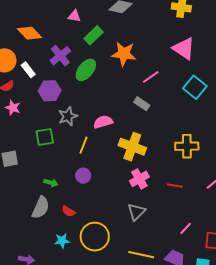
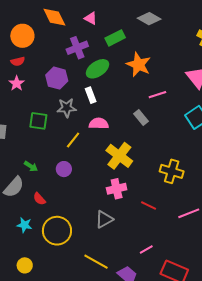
pink triangle: (74, 16) -> (91, 18), moved
white rectangle: (28, 70) -> (91, 95), moved

